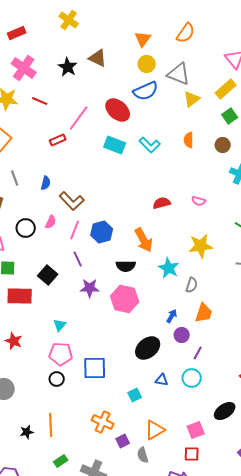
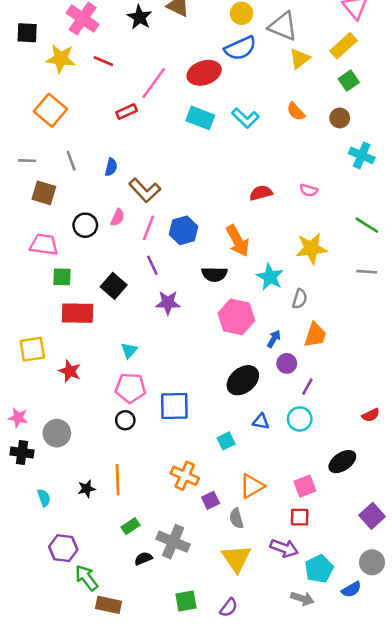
red ellipse: (118, 110) -> (204, 73), turned -60
orange semicircle: (189, 140) -> (296, 112), turned -42
pink hexagon: (125, 299) -> (236, 317), moved

